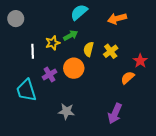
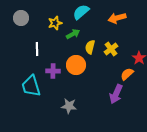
yellow star: (53, 43) -> (55, 23), moved
purple cross: (49, 74) -> (53, 71), turned 32
purple arrow: (115, 114) -> (116, 94), moved

